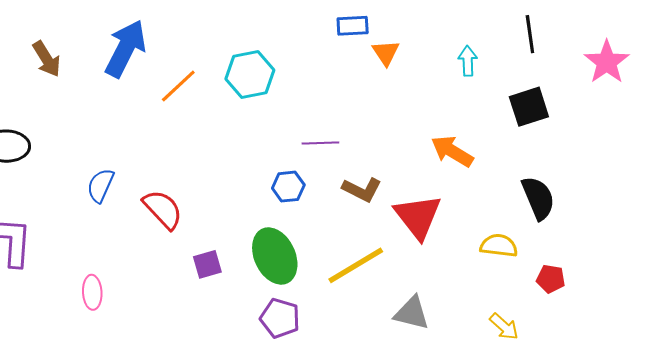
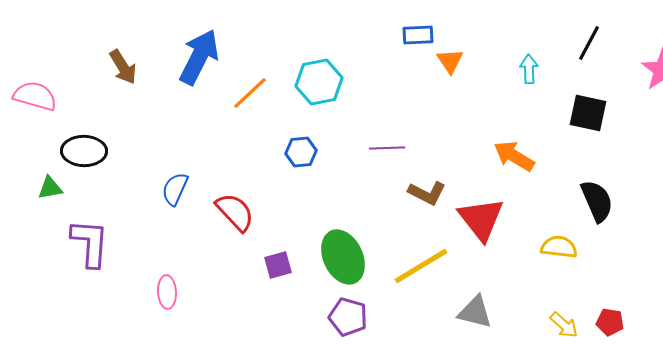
black line: (530, 34) -> (589, 43), turned 36
black square: (529, 107) -> (588, 113), turned 30
blue hexagon: (288, 187) -> (301, 152), moved
red pentagon: (551, 279) -> (610, 322), moved

